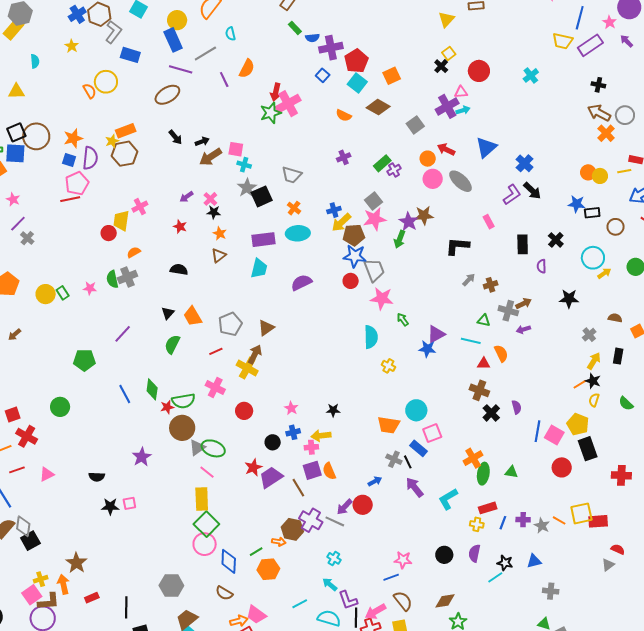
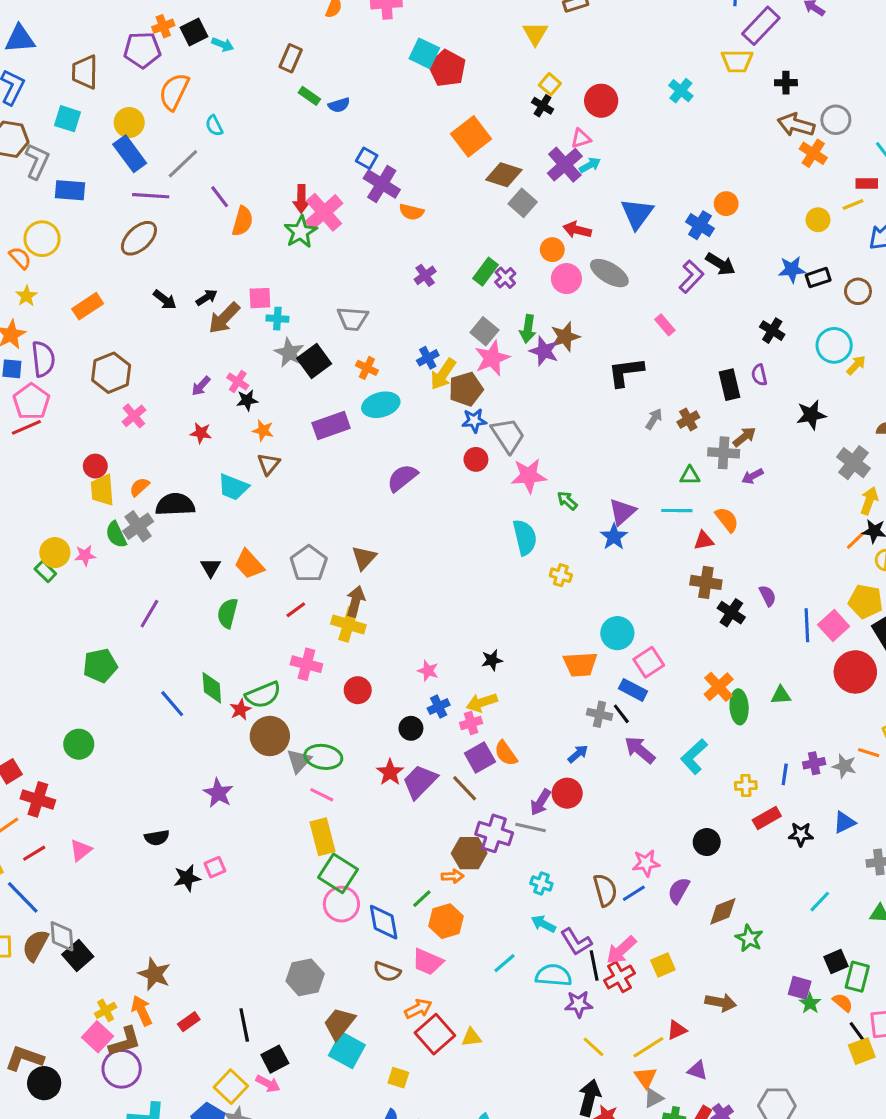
yellow trapezoid: (563, 41) -> (737, 61), moved
purple cross: (331, 48) -> (382, 184), moved, turned -35
red pentagon: (356, 61) -> (447, 68), moved
orange semicircle: (247, 69) -> (242, 221), moved
orange square: (392, 76) -> (471, 136), size x1.4
cyan square: (357, 83) -> (424, 53), moved
brown diamond: (378, 107) -> (504, 175), moved
yellow star: (112, 141) -> (26, 296), moved
brown hexagon: (124, 154) -> (111, 373), moved
orange circle: (588, 172) -> (726, 204), moved
yellow trapezoid: (121, 221) -> (102, 490), moved
green arrow: (400, 239) -> (528, 329), moved
black rectangle: (523, 244) -> (730, 385), moved
blue star: (355, 256) -> (474, 421), size x0.7
cyan trapezoid: (259, 268) -> (233, 487), moved, turned 110
black semicircle: (179, 270) -> (175, 504), moved, size x1.4
yellow circle: (46, 294) -> (55, 553), moved
gray cross: (589, 335) -> (854, 463), size x1.5
blue star: (427, 349) -> (614, 537), turned -30
pink square: (554, 435) -> (834, 625), turned 30
red circle: (562, 467) -> (855, 672), size x1.4
red rectangle: (488, 508) -> (767, 818), moved
purple semicircle: (474, 553) -> (679, 890), moved, turned 30
cyan line: (495, 577) -> (820, 902), moved
brown semicircle: (403, 601) -> (605, 890), moved, turned 35
pink trapezoid: (256, 615) -> (428, 962), moved

